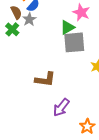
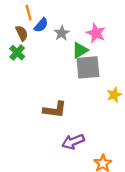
gray star: (29, 19) -> (62, 33), moved
purple arrow: (61, 107) -> (73, 142), turned 30

